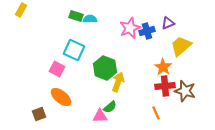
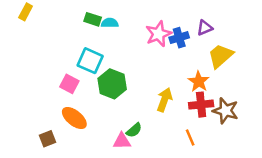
green hexagon: (105, 68) -> (112, 84), moved
yellow arrow: (118, 82) -> (165, 100), moved

